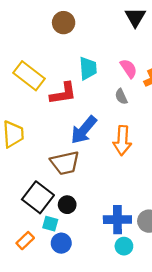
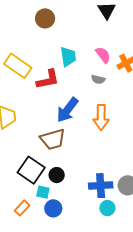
gray semicircle: (121, 97) -> (98, 79), turned -48

